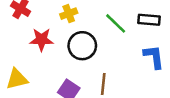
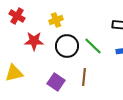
green line: (116, 23) -> (93, 46), moved

